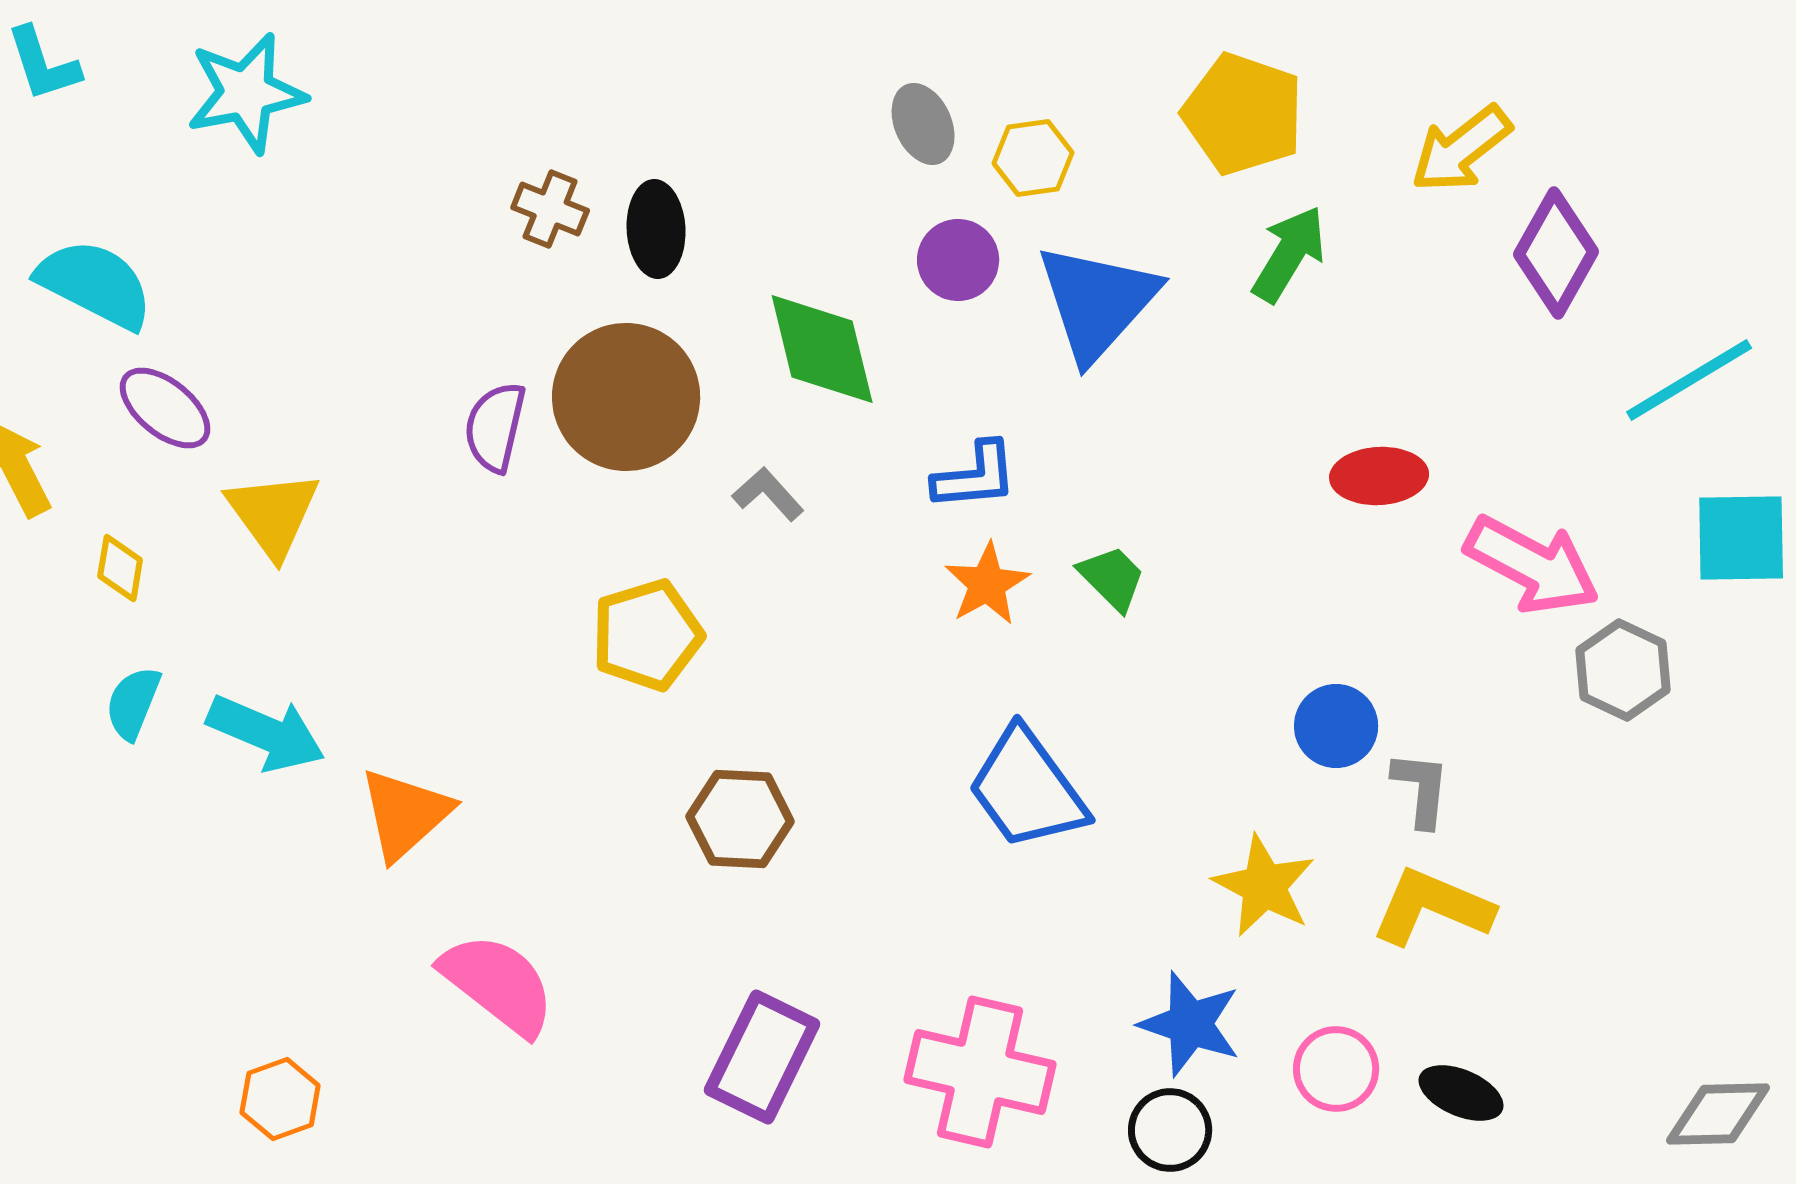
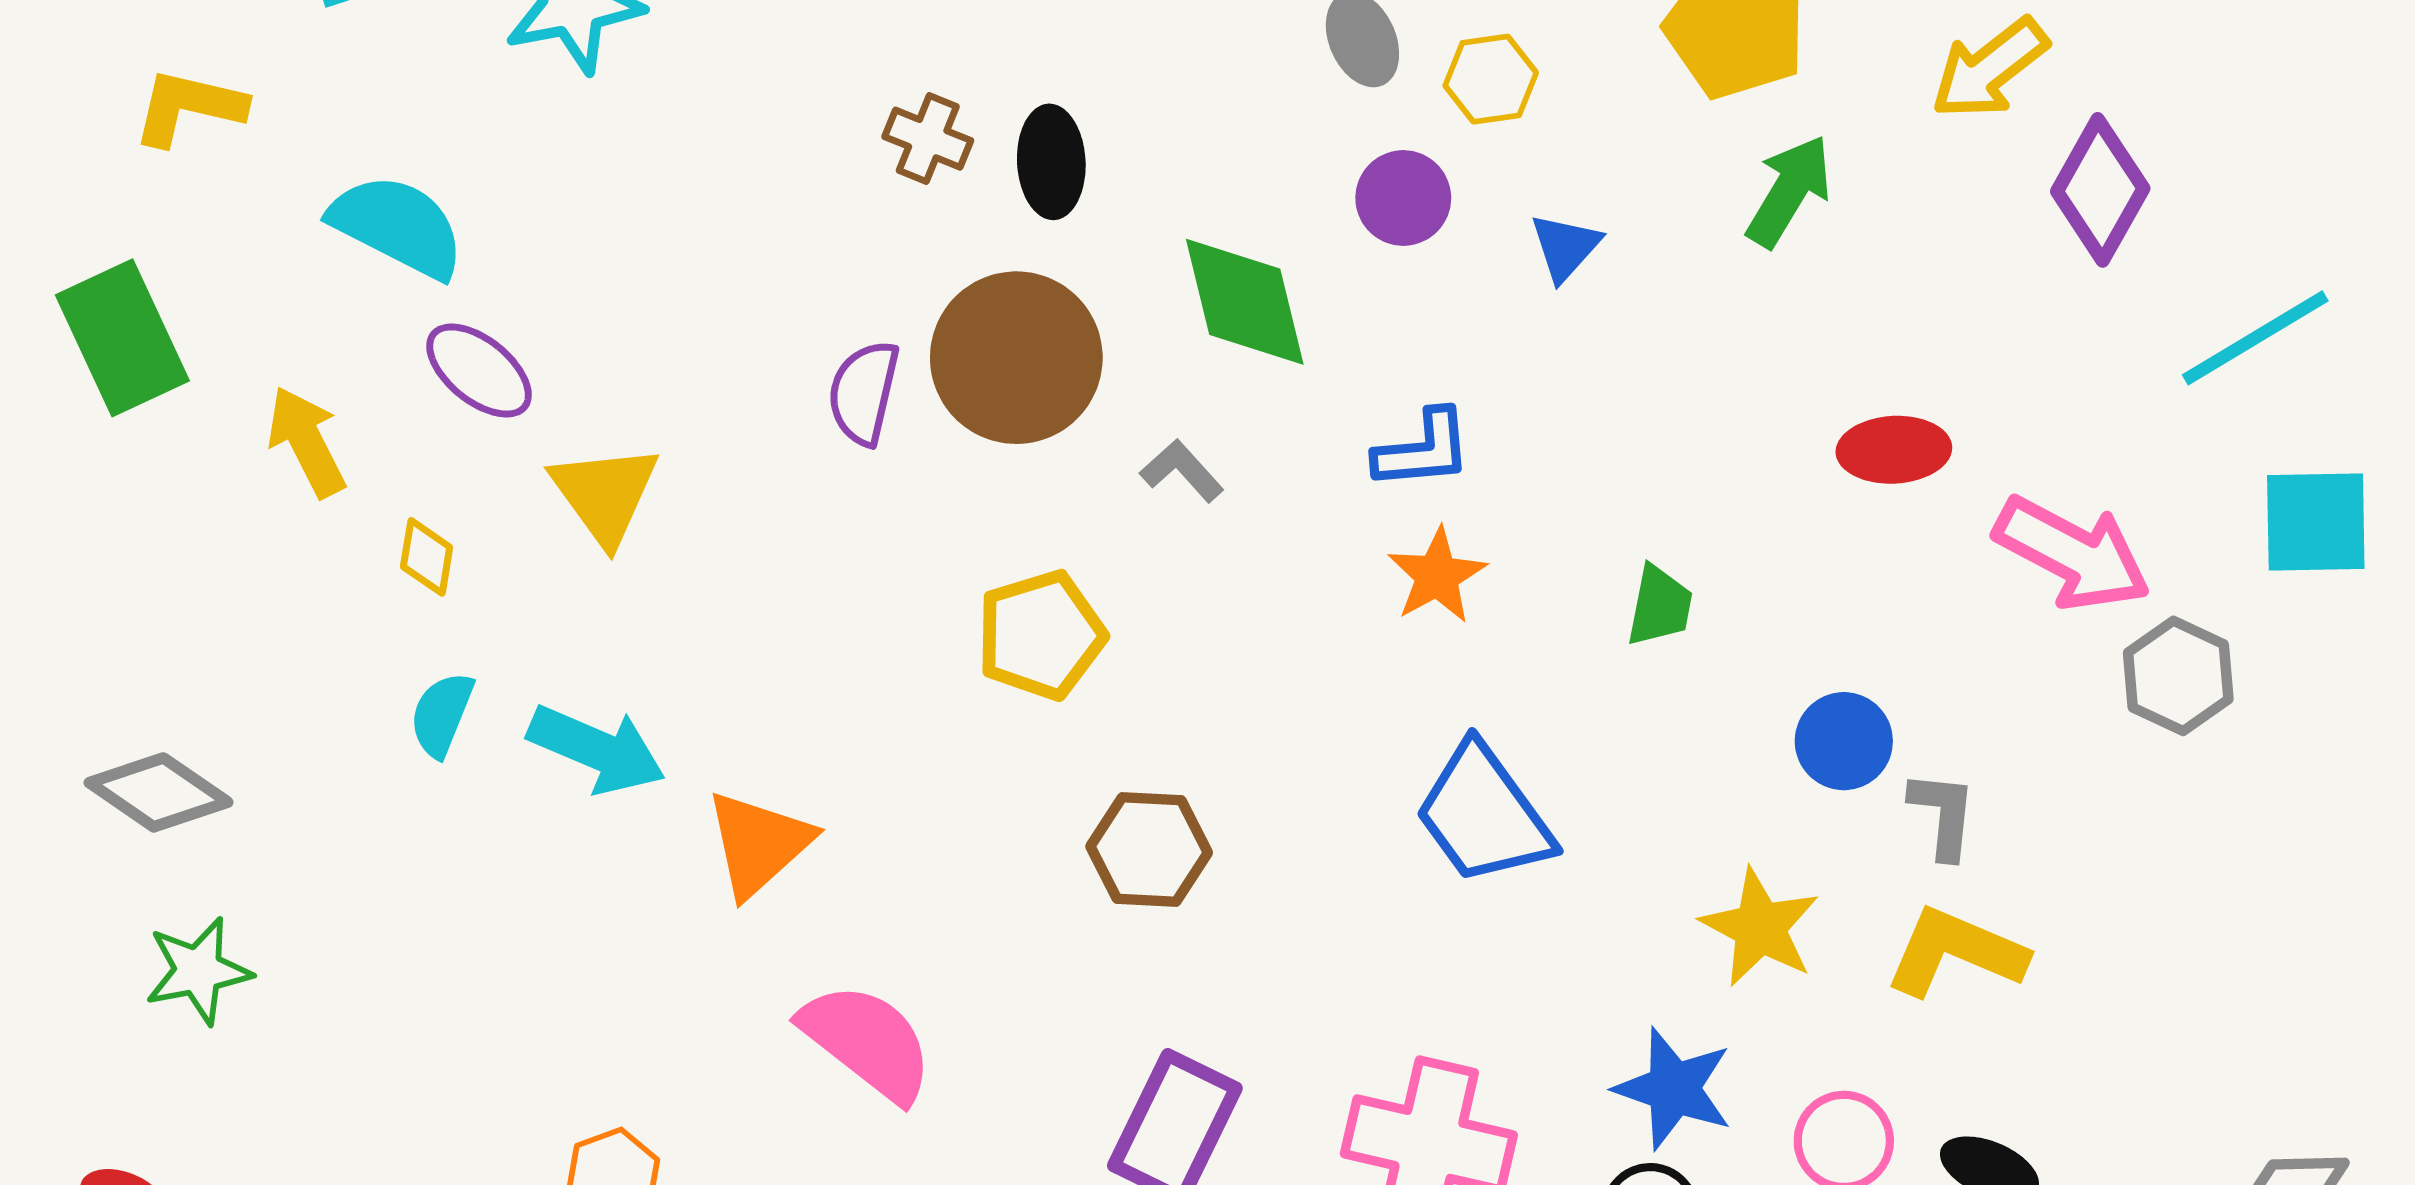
blue triangle: (1097, 302) -> (1565, 247), size x0.5
green trapezoid: (1112, 578) -> (1660, 606), moved, turned 56

